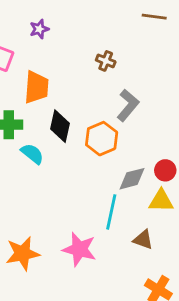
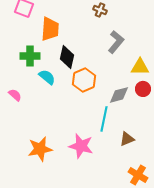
orange hexagon: (102, 139) -> (84, 80), moved
yellow triangle: (161, 201) -> (140, 67), moved
brown triangle: (143, 240) -> (127, 139), turned -42

